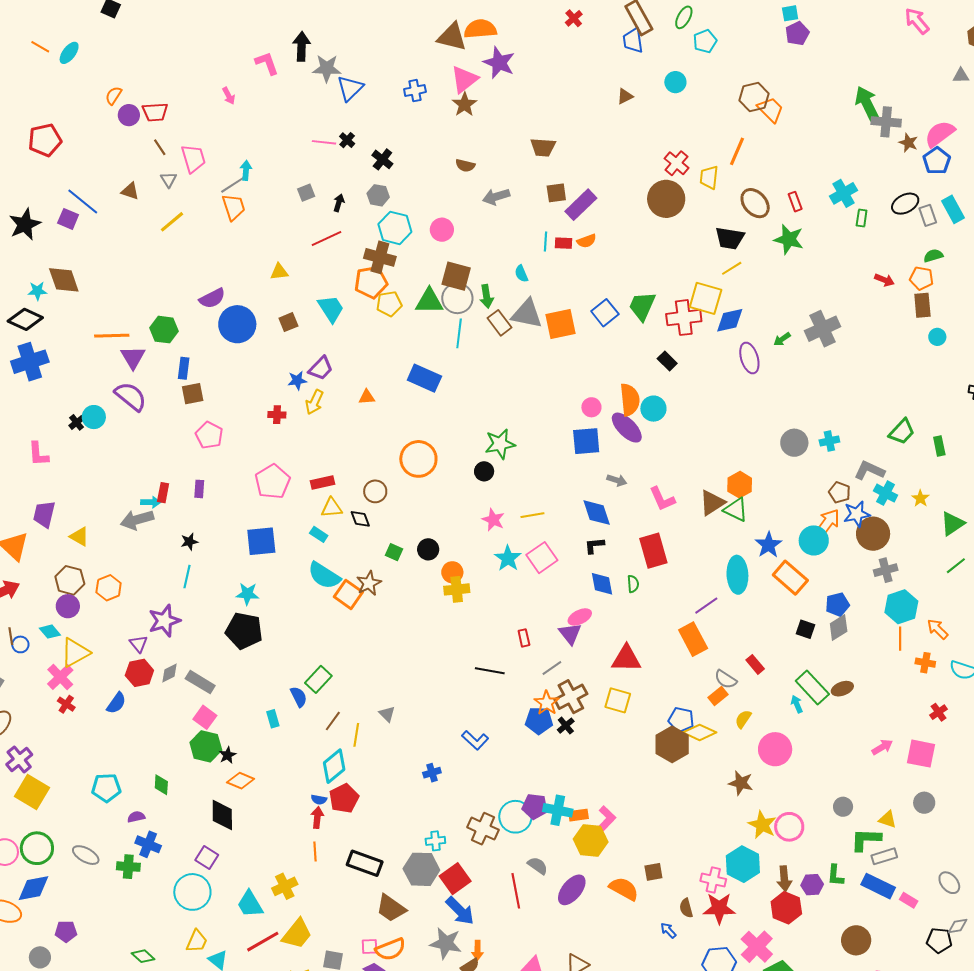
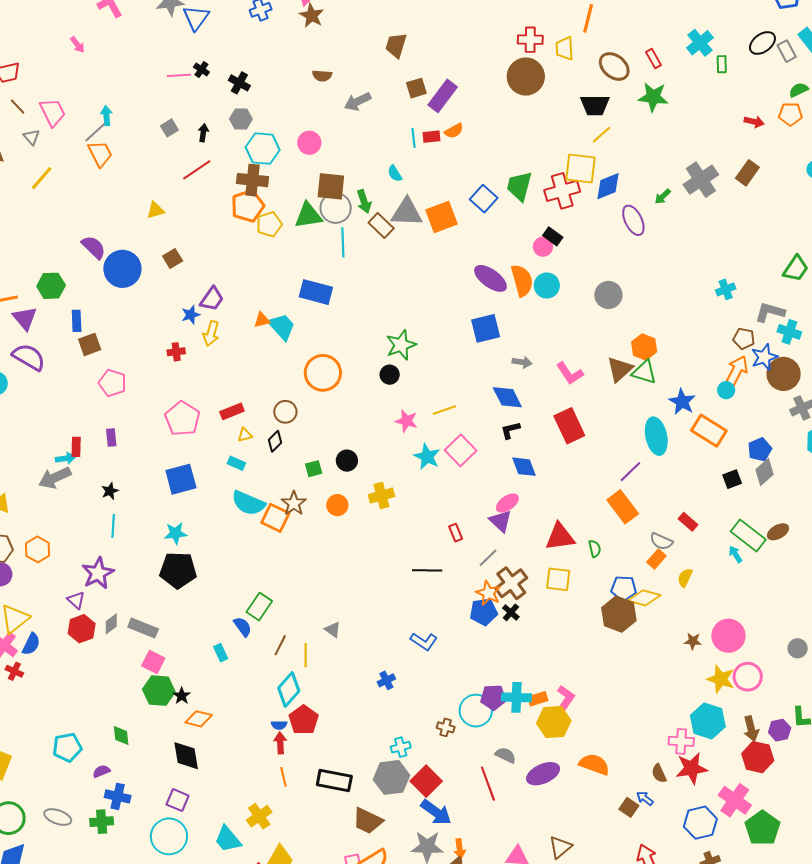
brown trapezoid: (543, 147) -> (396, 45), turned 112
red cross: (676, 163) -> (530, 40), turned -30
purple semicircle: (212, 298) -> (94, 247), turned -100
brown rectangle: (922, 305) -> (747, 173), moved, turned 50
cyan trapezoid: (331, 309) -> (282, 327), moved
pink circle: (591, 407) -> (543, 247), moved
purple ellipse: (627, 428) -> (490, 278), moved
gray circle: (794, 443) -> (608, 295), moved
yellow triangle: (332, 508) -> (245, 435), size x0.7
black diamond: (360, 519) -> (275, 441), turned 75
cyan circle: (814, 540) -> (726, 390), size x0.6
green square: (394, 552) -> (314, 469), turned -30
orange circle: (452, 572) -> (337, 505), moved
green semicircle: (633, 584) -> (595, 549), moved
black square: (805, 629) -> (732, 479), turned -30
blue semicircle: (116, 703) -> (31, 644), moved
pink circle: (775, 749) -> (728, 636), moved
brown star: (741, 783) -> (693, 641), size x0.7
brown cross: (483, 829) -> (446, 727), size x0.6
brown square: (653, 872) -> (629, 807), moved, turned -36
purple ellipse: (572, 890) -> (543, 774), turned 36

